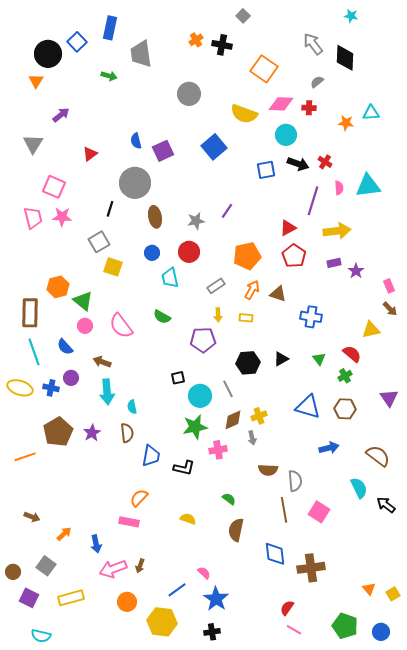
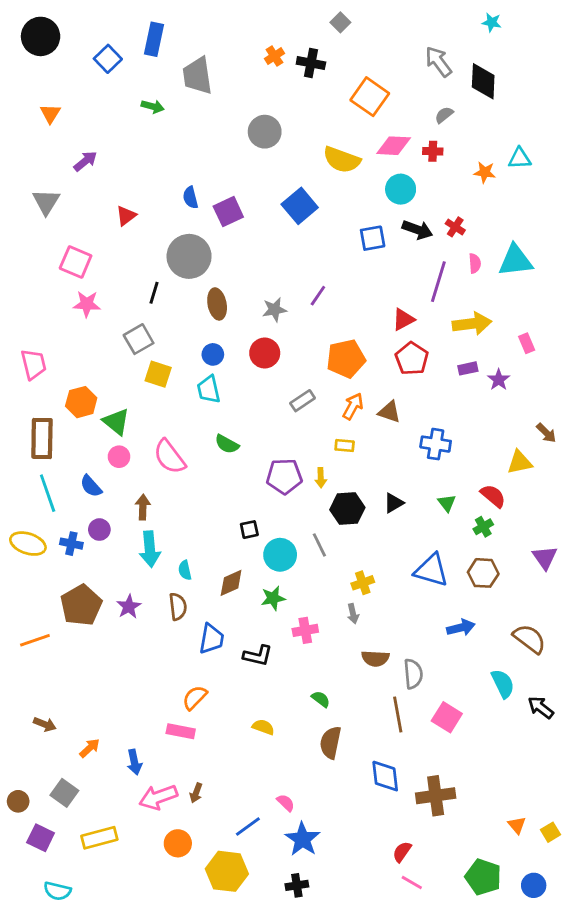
black circle: (48, 54) -> (41, 36), moved
pink trapezoid: (33, 218) -> (34, 364), moved
cyan trapezoid: (170, 278) -> (209, 389), moved
pink rectangle: (389, 286) -> (527, 343), moved
yellow arrow: (218, 315) -> (321, 478), moved
brown arrow: (102, 362) -> (143, 507), turned 72
brown diamond: (233, 420) -> (231, 583), moved
green star: (195, 427) -> (273, 598), size x0.7

